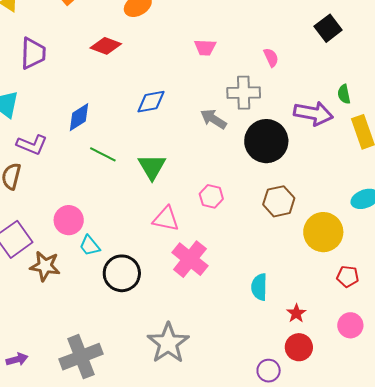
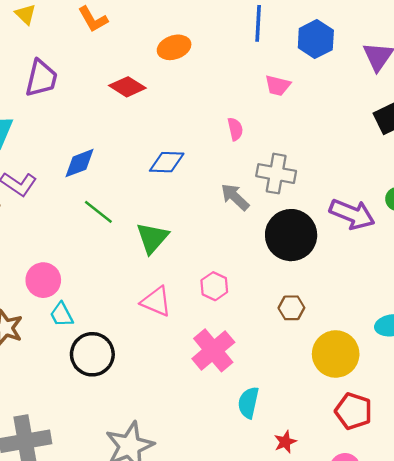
pink trapezoid: (205, 47) -> (278, 85), moved
pink semicircle: (271, 58) -> (235, 129), moved
brown hexagon: (279, 201) -> (291, 308), size x0.7
pink cross: (190, 259) -> (213, 350), moved
red pentagon: (348, 276) -> (353, 411), size x1.4

